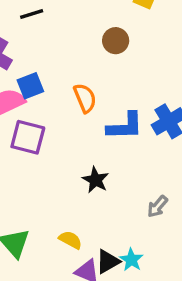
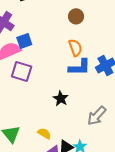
orange semicircle: (85, 98) -> (75, 48), moved
gray arrow: (157, 206) -> (97, 116), size x1.5

